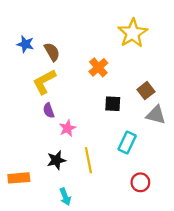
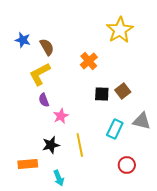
brown square: (146, 91) -> (123, 91), moved
gray triangle: (156, 115) -> (142, 121), moved
orange rectangle: (19, 178) -> (28, 164), moved

